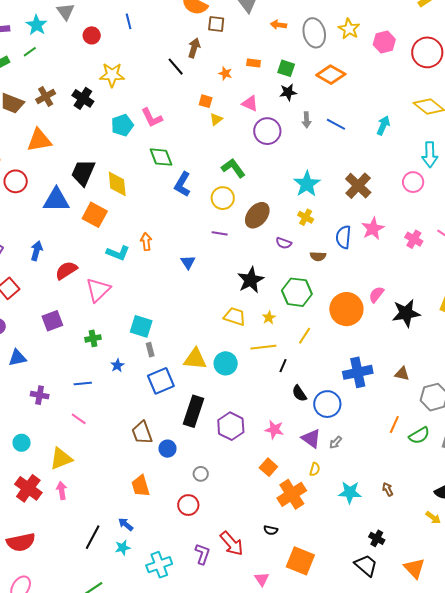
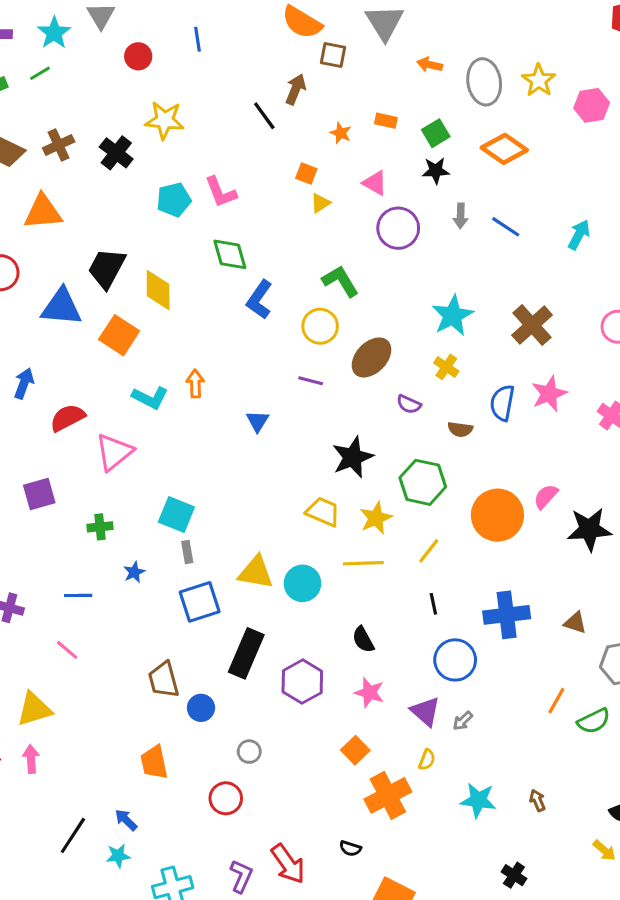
green square: (286, 68) -> (436, 133), turned 36
yellow star: (269, 318) -> (376, 518), size x1.5
black line: (283, 366) -> (433, 604), moved, turned -40
black semicircle: (299, 393) -> (363, 640), moved

